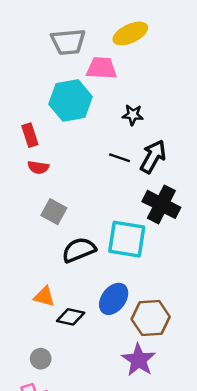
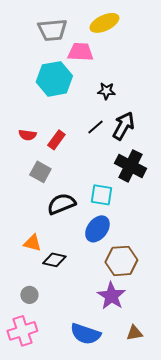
red rectangle: (30, 135) -> (56, 140), moved, turned 54
black line: (120, 158) -> (95, 127), turned -60
cyan square: (127, 239) -> (101, 195), size x0.7
blue ellipse: (114, 299) -> (97, 229), moved

